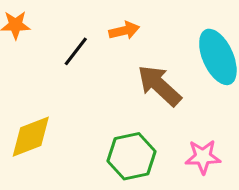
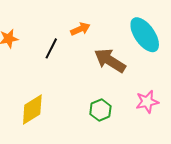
green hexagon: (132, 156) -> (100, 110), size x0.7

